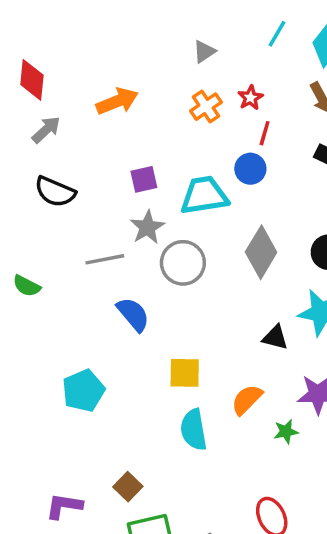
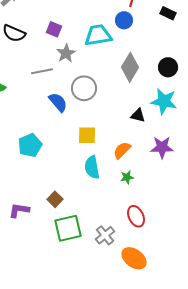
purple square: (144, 179) -> (54, 29), moved, turned 35
gray circle: (183, 263) -> (84, 88), moved
green star: (286, 432) -> (127, 177), moved

